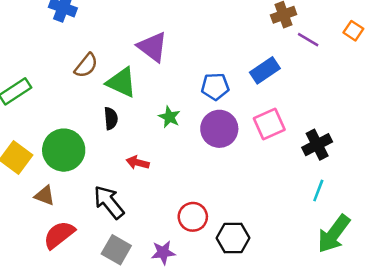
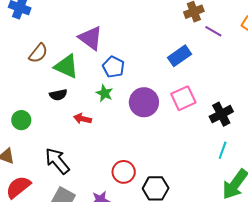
blue pentagon: (215, 86) -> (114, 67), moved, turned 30
black semicircle: (111, 118) -> (58, 95), turned 84
green circle: (64, 150) -> (21, 120), size x0.6
red arrow: (138, 163) -> (83, 119), moved

